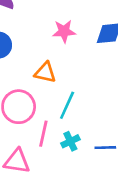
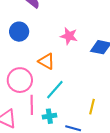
pink line: (43, 134) -> (32, 105), turned -30

